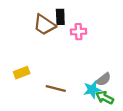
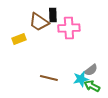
pink cross: (78, 32) -> (69, 28), size x1.5
yellow rectangle: (22, 73) -> (19, 39), moved

